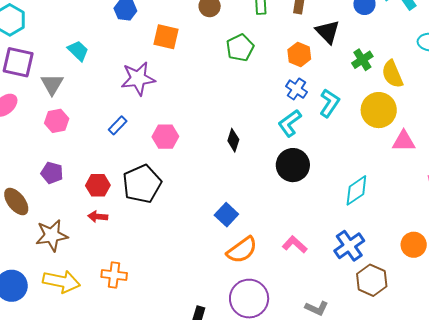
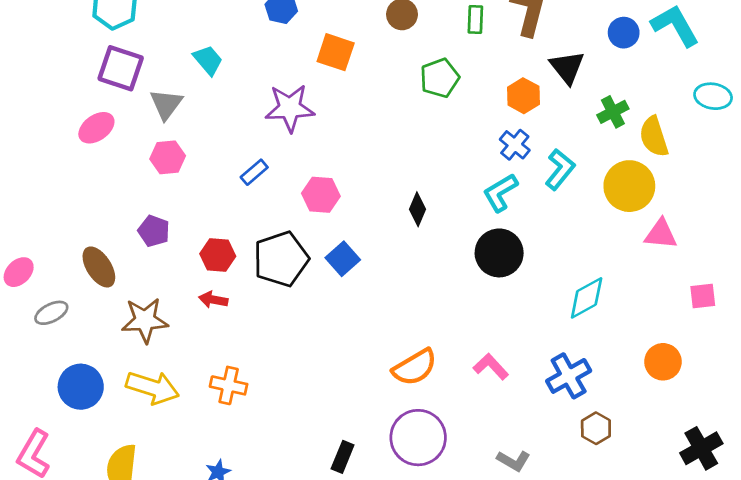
blue square: (226, 215) -> (343, 259), moved
orange circle: (414, 245) -> (663, 362), moved
brown hexagon: (372, 280) -> (596, 428), size x0.7

